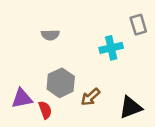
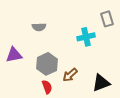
purple triangle: (22, 98) -> (14, 55), moved
red semicircle: (45, 110) -> (47, 87), moved

